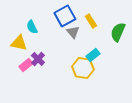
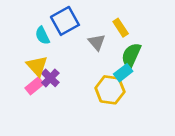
blue square: (65, 16) -> (65, 21), moved
green semicircle: (118, 32) -> (131, 55), moved
yellow triangle: (19, 43) -> (37, 66), moved, turned 36

